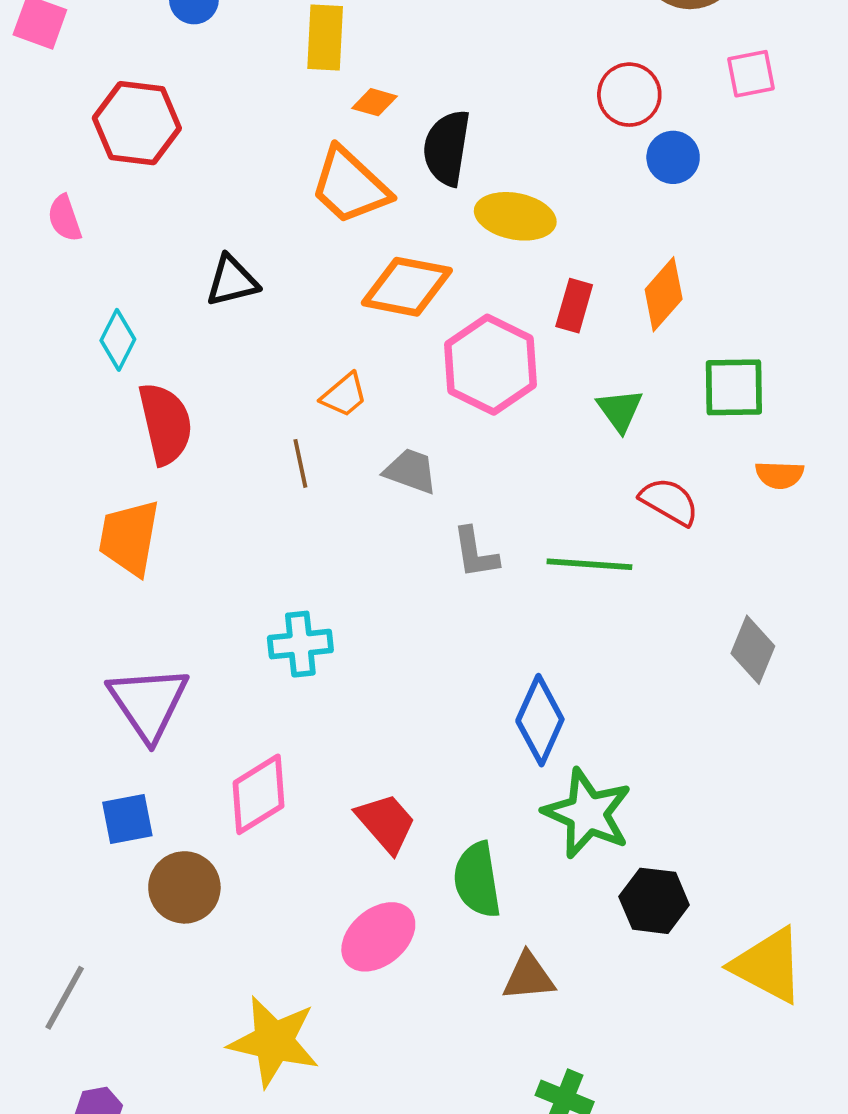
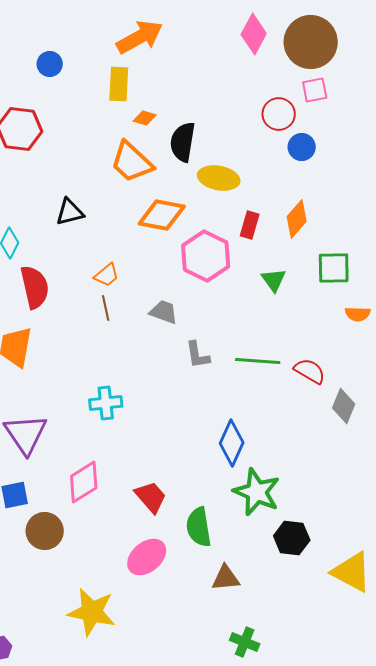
pink square: (751, 74) -> (315, 90), moved
orange trapezoid: (344, 395) -> (107, 275), moved
red semicircle: (669, 501) -> (310, 371), moved

